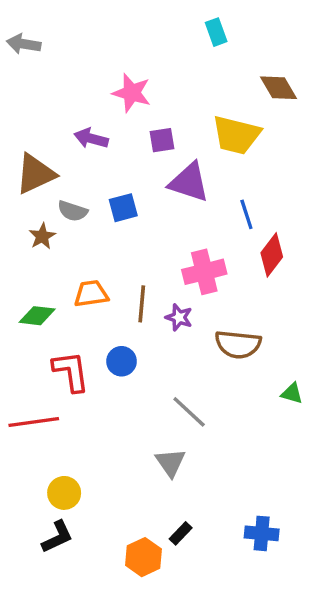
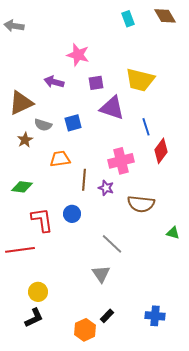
brown diamond: (279, 88) -> (165, 16), moved
orange trapezoid: (91, 294) -> (60, 159), moved

